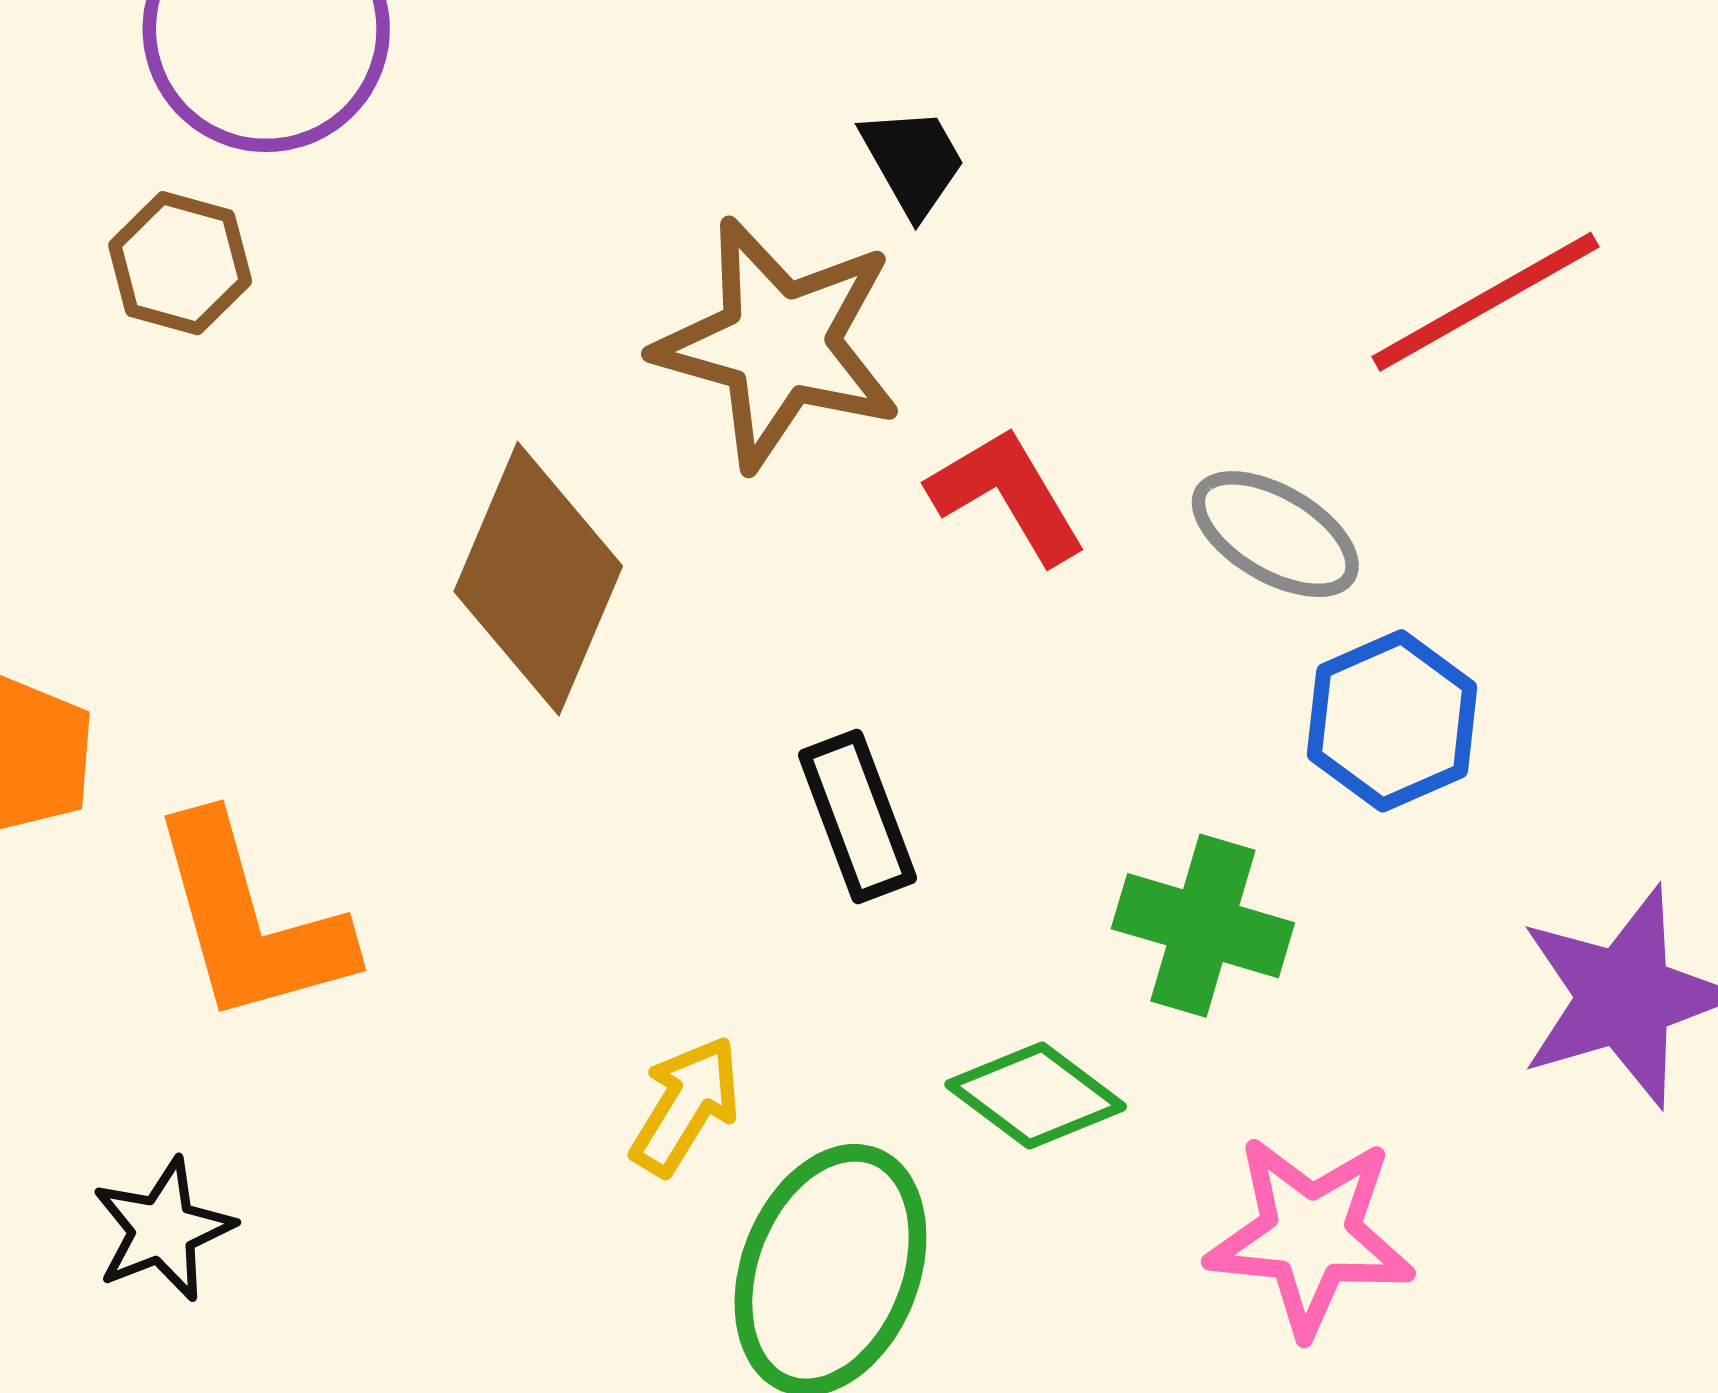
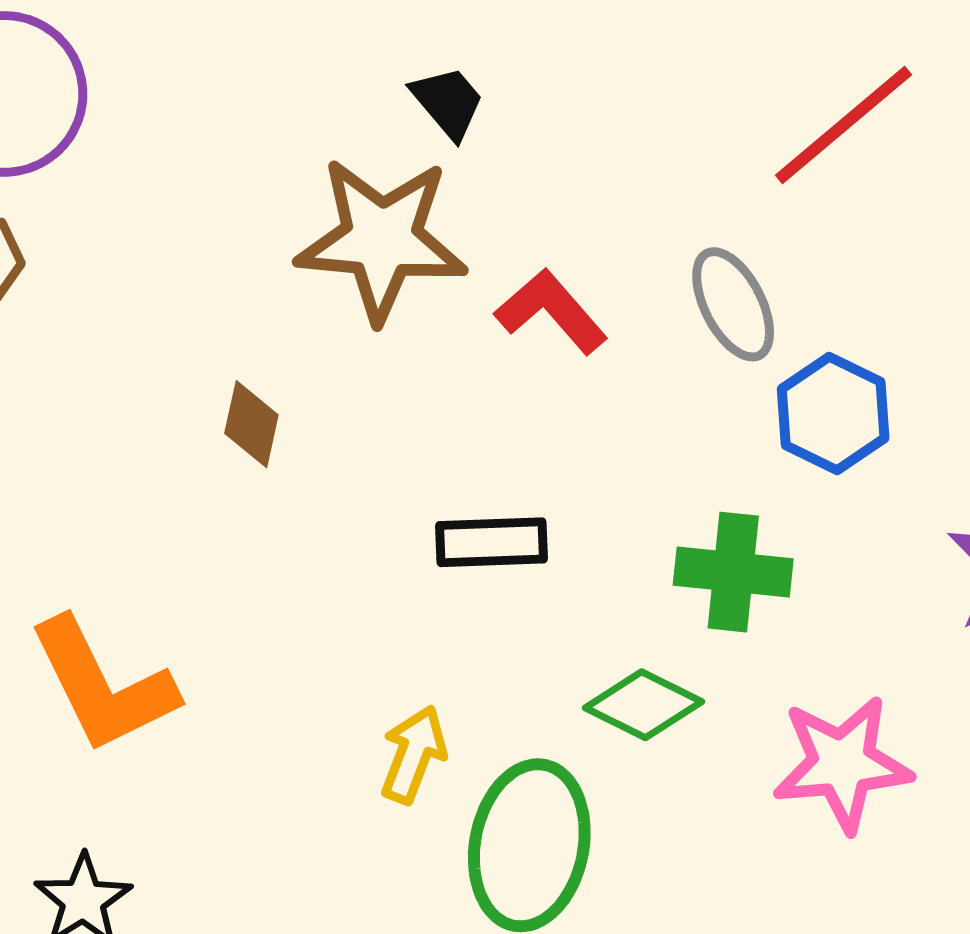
gray ellipse: (1275, 534) -> (733, 304), turned 43
brown diamond: (538, 579) -> (251, 424), size x0.5
black rectangle: (857, 817) -> (491, 542), turned -61

